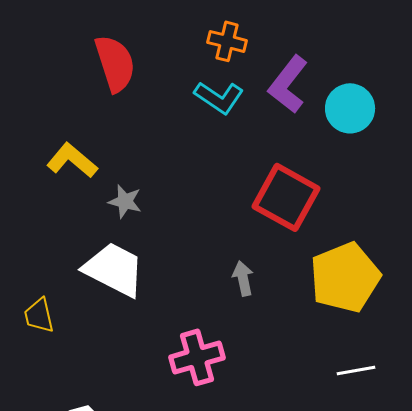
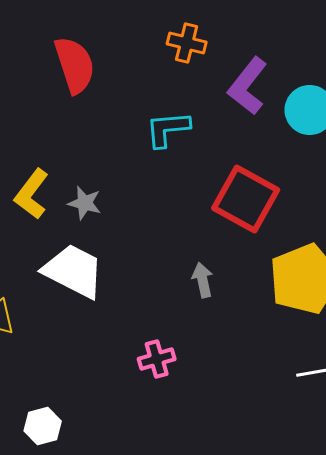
cyan L-shape: (219, 97) -> (168, 129), moved, turned 141
yellow L-shape: (72, 160) -> (32, 194), moved, turned -93
pink cross: (197, 357) -> (157, 359), size x0.7

